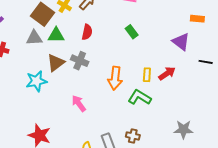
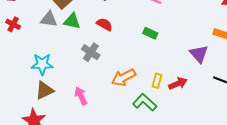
red semicircle: (87, 32) -> (104, 24), turned -84
green rectangle: (132, 32) -> (150, 33), turned -40
brown triangle: (56, 63) -> (44, 90), moved
orange arrow: (115, 78) -> (124, 77), turned 45

